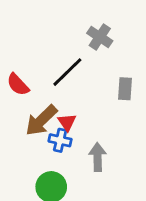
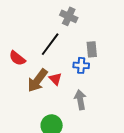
blue cross: (60, 140) -> (81, 65), moved

